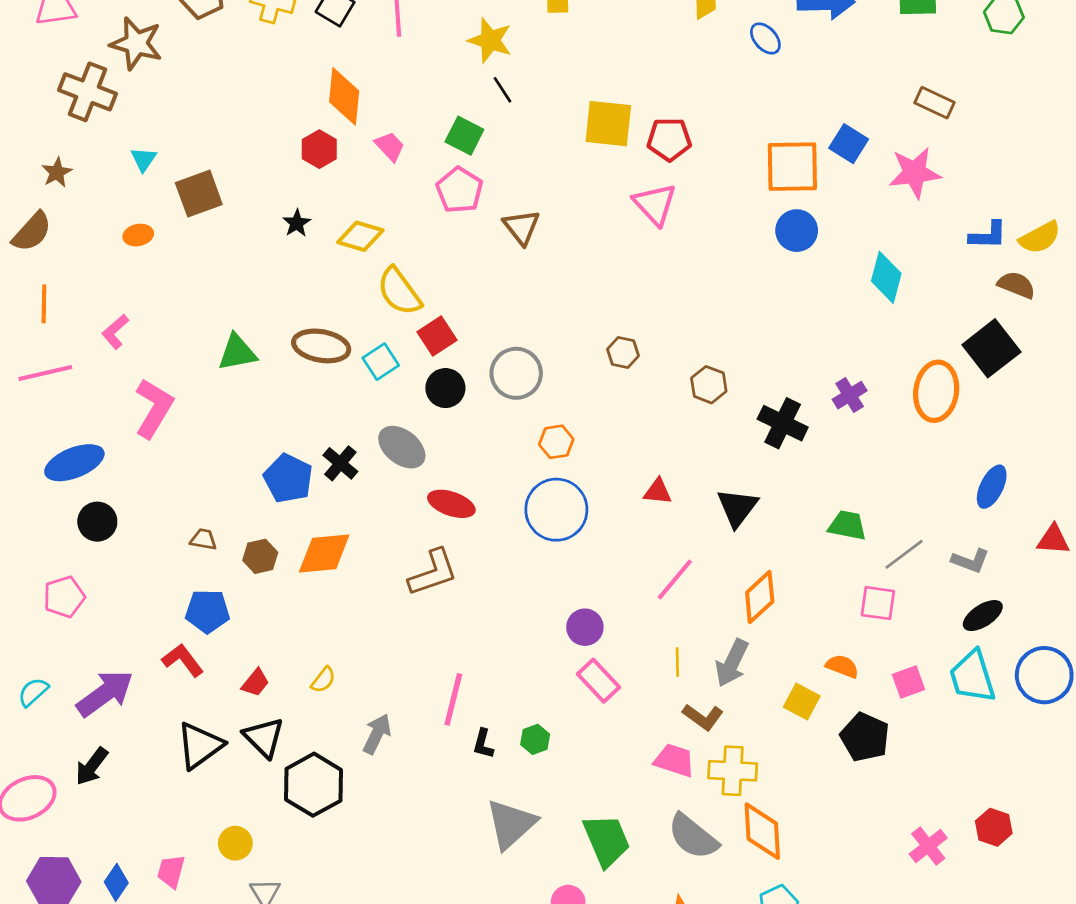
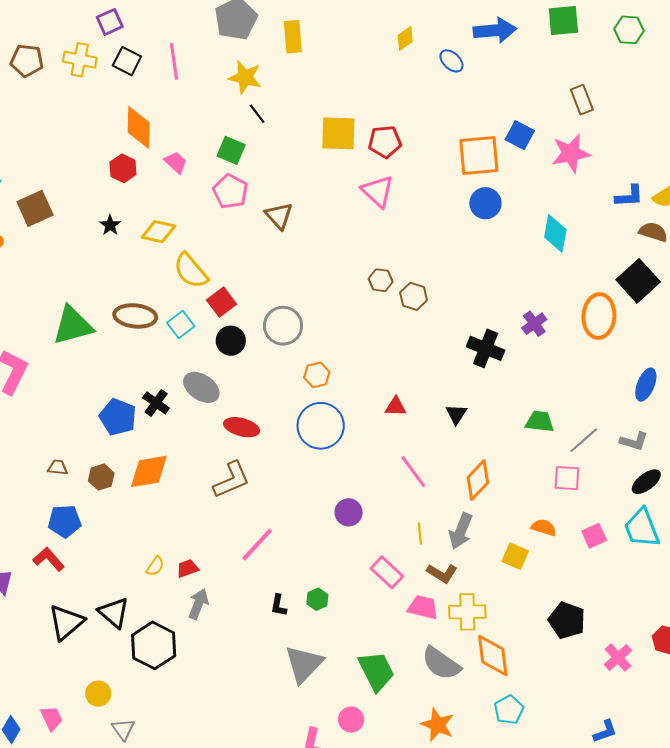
brown rectangle: (935, 103) -> (582, 100), turned 48
green triangle: (237, 352) -> (73, 325), size x1.4
brown hexagon: (623, 353) -> (381, 280), moved
brown hexagon: (709, 385) -> (414, 296), moved
black triangle: (737, 507) -> (456, 414), size x0.7
pink line: (675, 580) -> (413, 472), turned -72
pink rectangle: (599, 681) -> (387, 572), moved
red trapezoid: (255, 683) -> (187, 568), moved, turned -145
pink line: (453, 699) -> (257, 544), moved, turned 33
black pentagon: (865, 737) -> (567, 620), moved
pink trapezoid: (171, 871) -> (52, 718), turned 144

